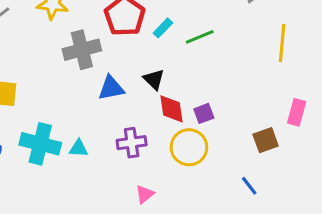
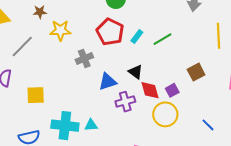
gray cross: (82, 50) -> (84, 58), size x0.7
brown square: (266, 140) -> (196, 72), moved
purple cross: (132, 143) -> (125, 102), moved
blue line: (249, 186) -> (208, 125), moved

